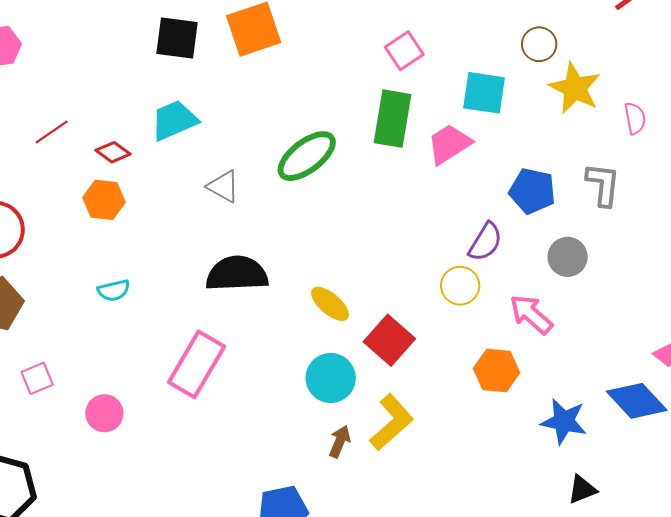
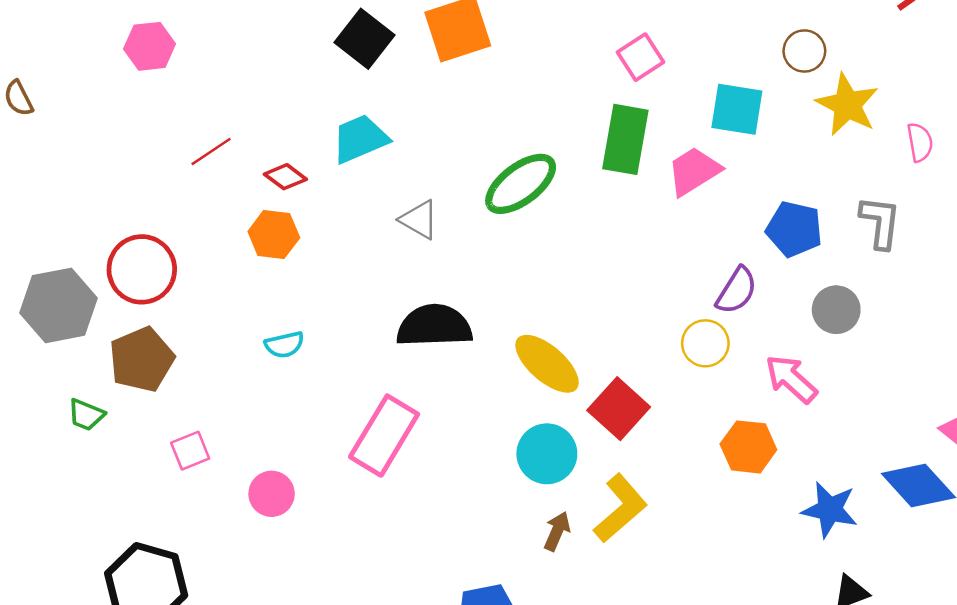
black square: (177, 38) -> (365, 39), turned 30
yellow ellipse: (330, 304) -> (547, 364), size x1.4

